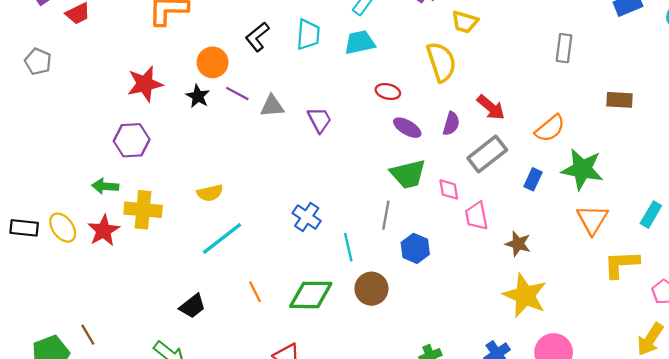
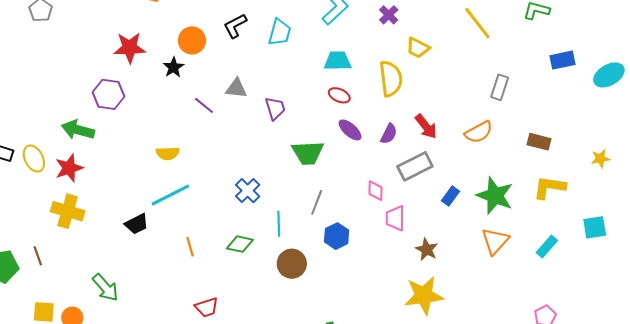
cyan trapezoid: (360, 42) -> (338, 61), moved
purple line: (237, 94) -> (204, 105), moved
orange semicircle: (550, 128) -> (479, 132), moved
green trapezoid: (408, 174) -> (308, 153), moved
green arrow: (105, 186) -> (78, 130), size x1.4
yellow cross: (143, 210) -> (68, 211), moved
yellow L-shape: (621, 264) -> (549, 187), moved
green diamond: (311, 295) -> (240, 244), moved, size x0.7
yellow star: (525, 295) -> (424, 295), turned 30
black trapezoid: (192, 306) -> (137, 224), moved

